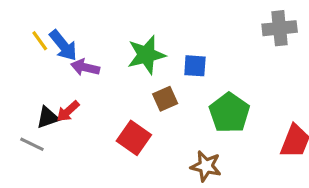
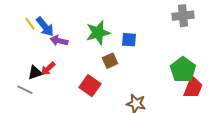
green pentagon: (229, 113) -> (183, 70), moved

